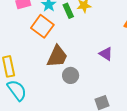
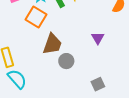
purple triangle: (106, 54) -> (98, 38), turned 32

